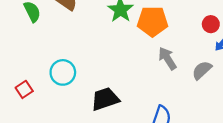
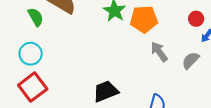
cyan circle: (63, 72) -> (31, 54), moved
red square: (24, 89) -> (33, 87), size x1.8

